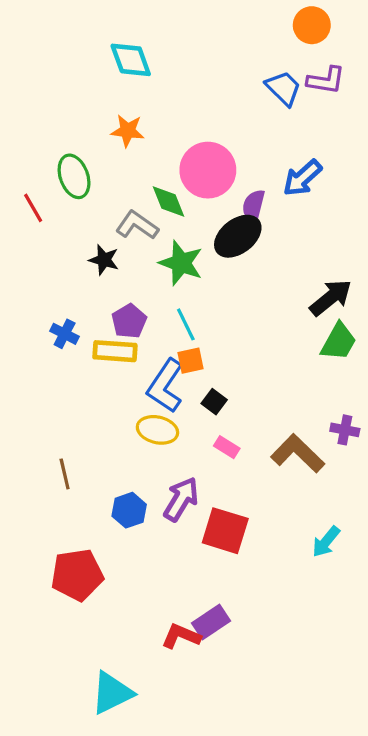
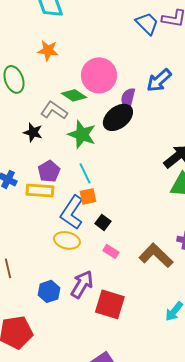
green diamond: (168, 202) -> (74, 95), turned -35

